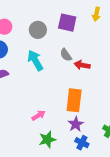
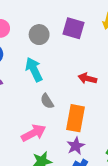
gray semicircle: (66, 55) -> (47, 101), moved
pink arrow: (39, 115) -> (34, 133), size x1.5

